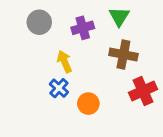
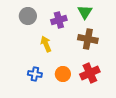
blue cross: (59, 88) -> (35, 74), moved, turned -32
red cross: (143, 91) -> (90, 73), moved

